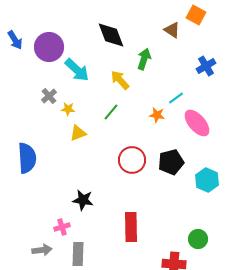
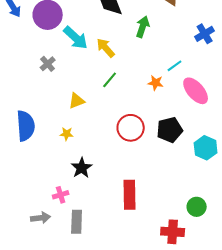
yellow arrow: (120, 80) -> (106, 48), moved
yellow star: (68, 109) -> (67, 134), moved
black star: (83, 200) -> (82, 168), turned 30

